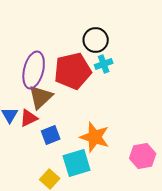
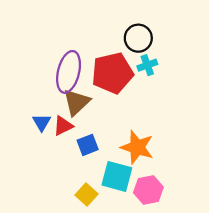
pink hexagon: (143, 156) -> (148, 190), moved
cyan square: (77, 163) -> (117, 176), turned 32

